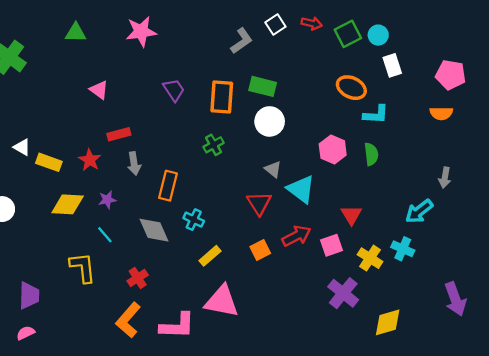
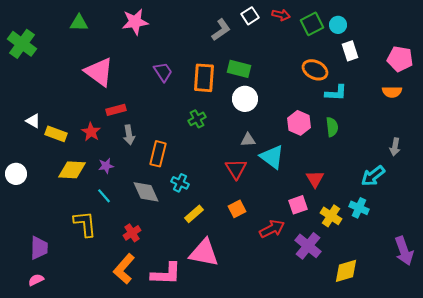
pink triangle: (99, 90) -> (99, 72), size x1.8
gray triangle: (273, 169) -> (248, 140), turned -42
red arrow: (296, 236) -> (272, 229), moved

